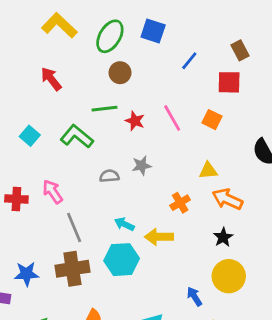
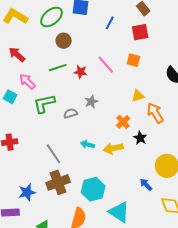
green ellipse: (110, 36) -> (52, 17), turned 30
green L-shape: (77, 136) -> (44, 104), moved, turned -40
pink arrow: (53, 192) -> (27, 81), moved
orange arrow: (227, 199) -> (155, 113), turned 45
black star: (223, 237) -> (140, 138), moved
cyan hexagon: (122, 260) -> (93, 189), moved

